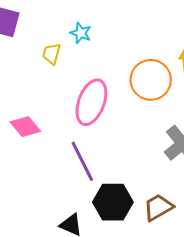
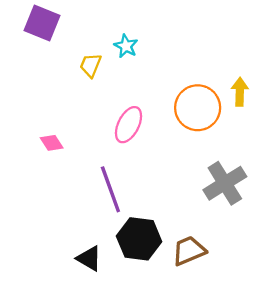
pink ellipse: (91, 102) -> (129, 125), size x0.7
pink diamond: (25, 127) -> (52, 143), size x0.7

